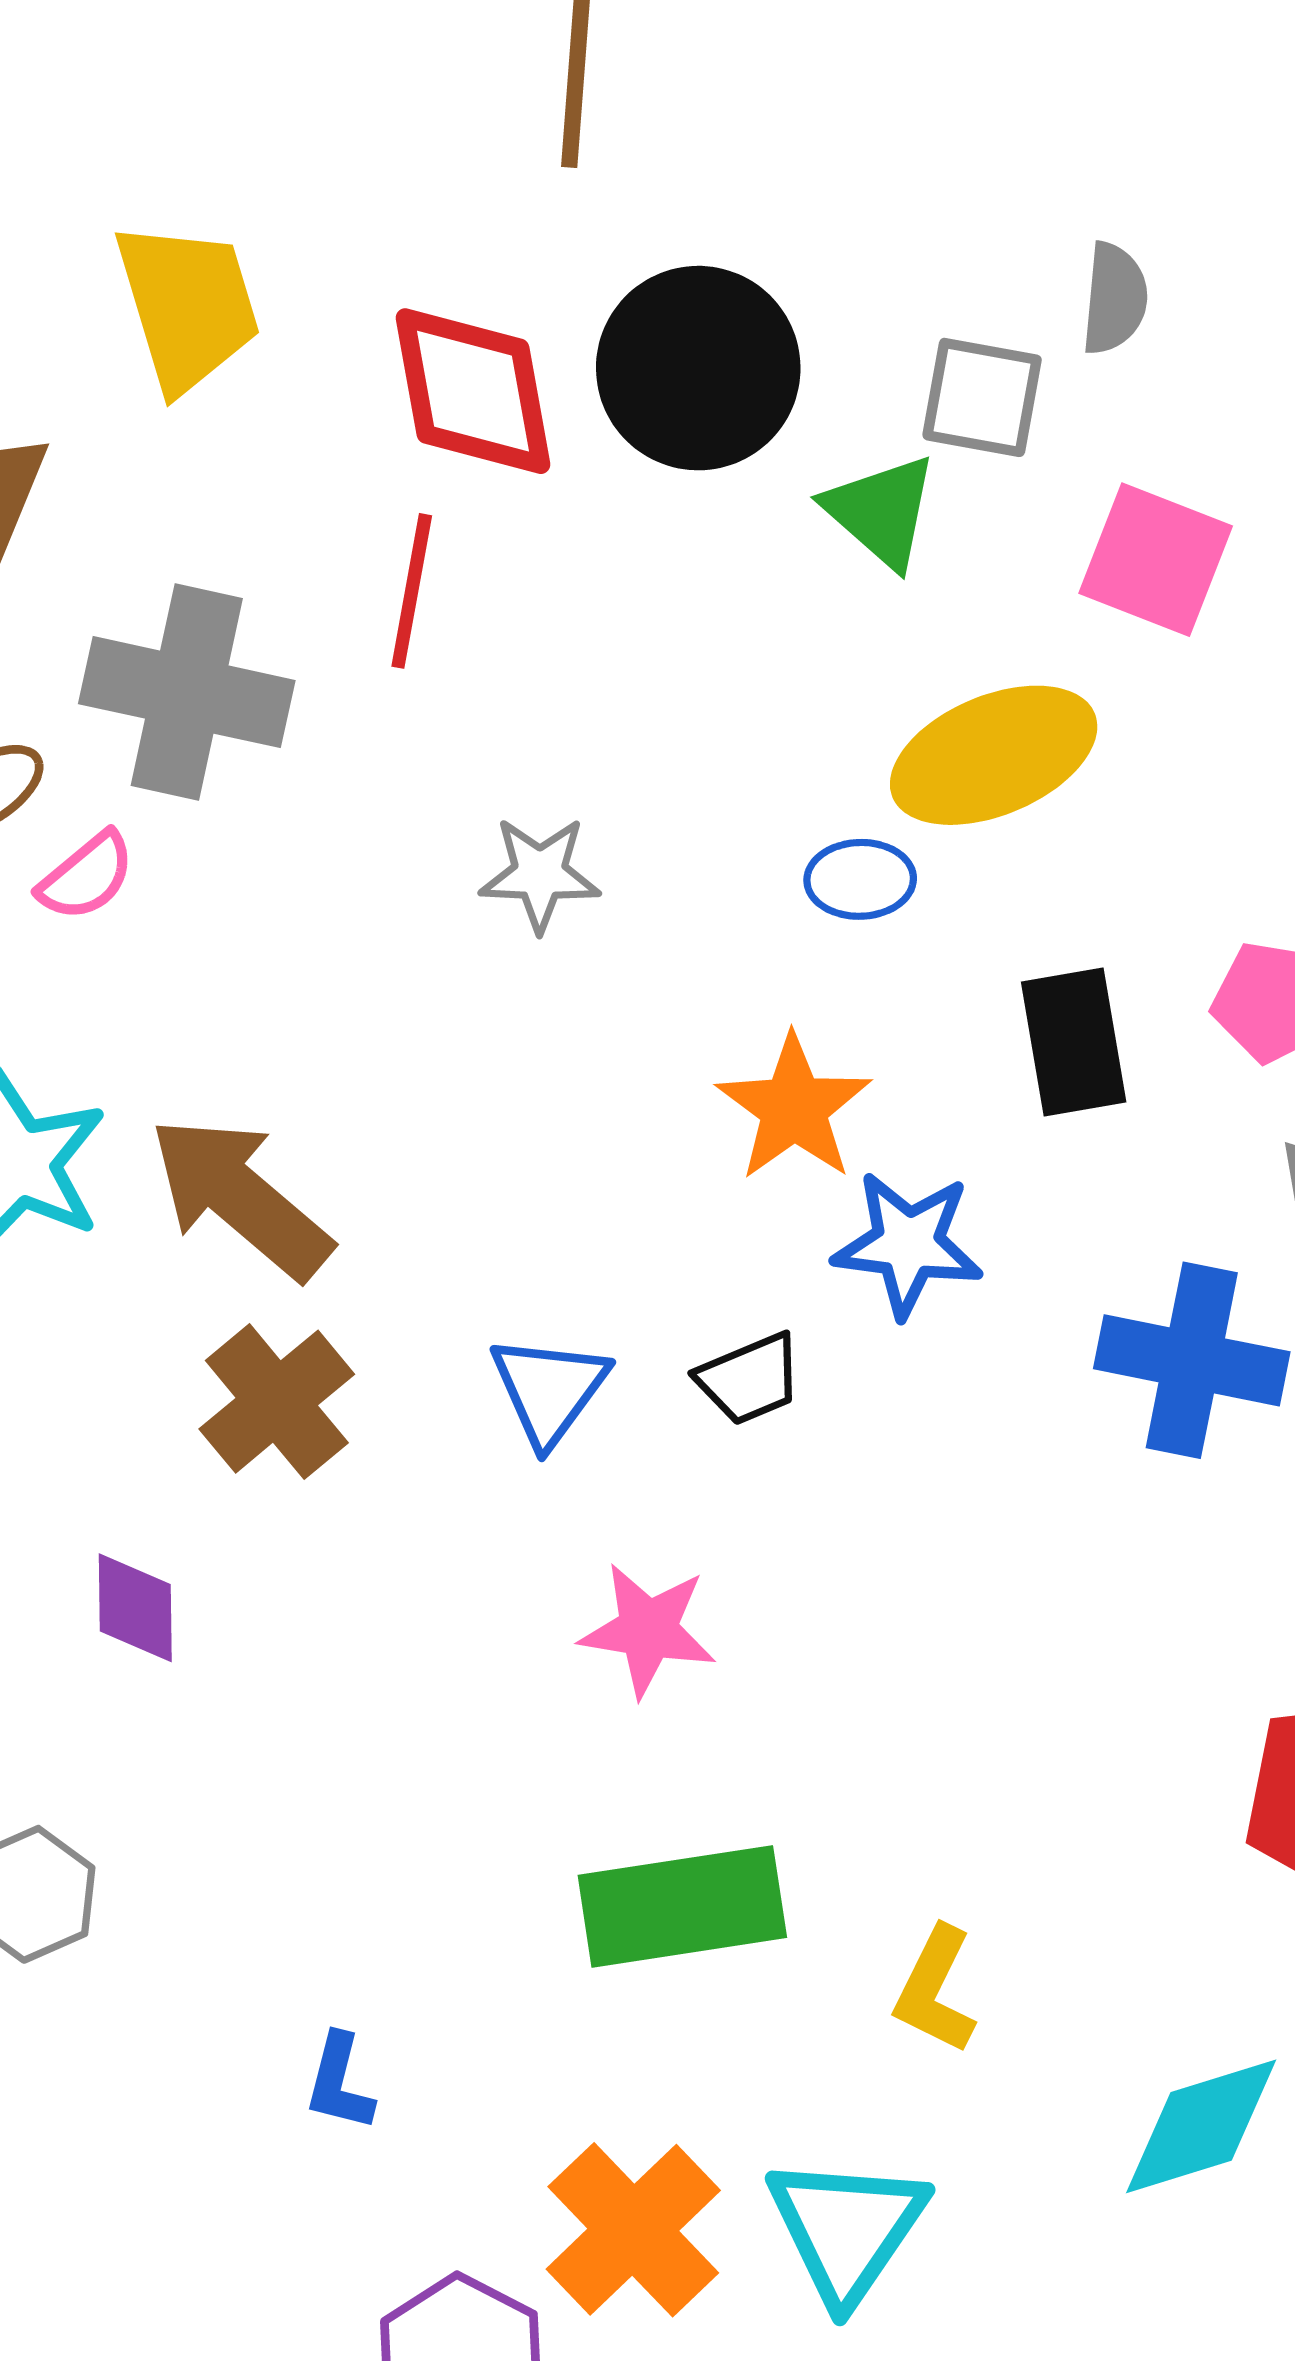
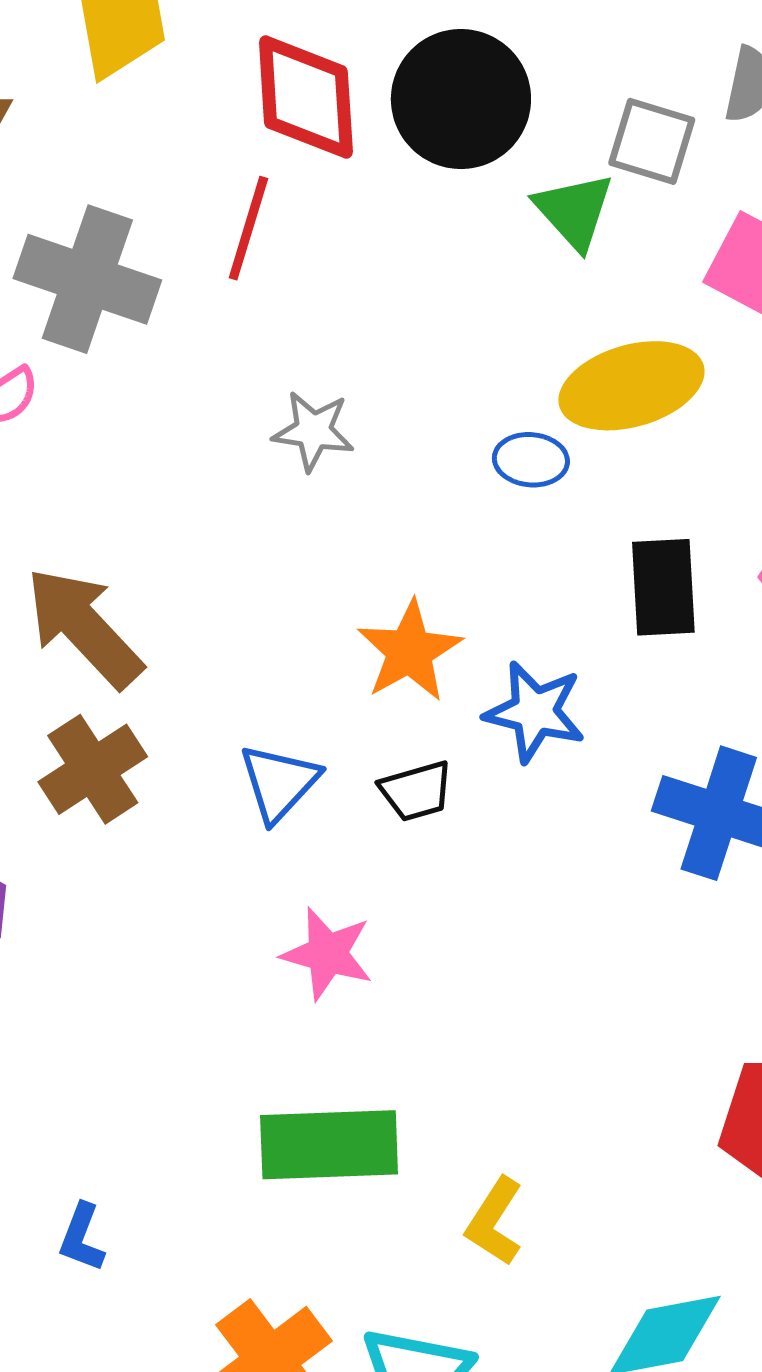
orange star: (794, 1108) -> (410, 651), moved

